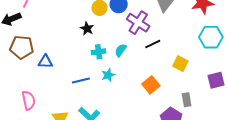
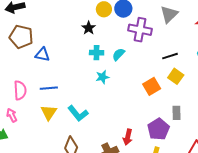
purple cross: (138, 23) -> (140, 30), turned -30
black line: (153, 44) -> (170, 56), moved
blue line: (81, 80) -> (49, 88), moved
orange square: (151, 85) -> (152, 86), moved

